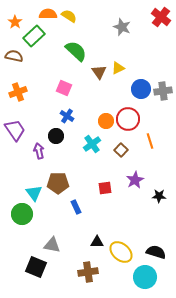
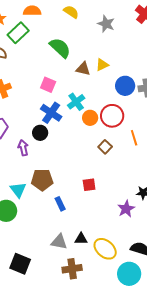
yellow semicircle: (69, 16) -> (71, 12), moved
brown triangle: (99, 72) -> (83, 69), turned -42
blue cross: (67, 116) -> (51, 113), size x1.5
cyan cross: (92, 144) -> (76, 102), moved
purple star: (135, 180) -> (126, 209), moved
gray triangle: (52, 245) -> (59, 242), moved

